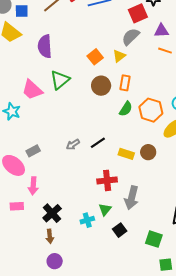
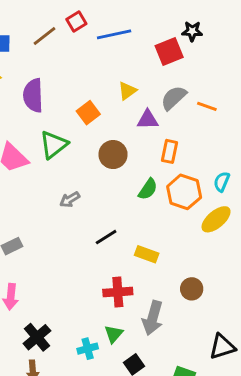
purple triangle: (161, 31) -> (148, 120), moved
gray semicircle: (131, 37) -> (174, 98), moved
yellow triangle: (119, 56) -> (127, 91), moved
orange square: (95, 57) -> (88, 113), moved
orange rectangle: (125, 83) -> (169, 151), moved
gray arrow: (73, 145) -> (70, 200), moved
brown circle: (148, 152) -> (192, 289), moved

